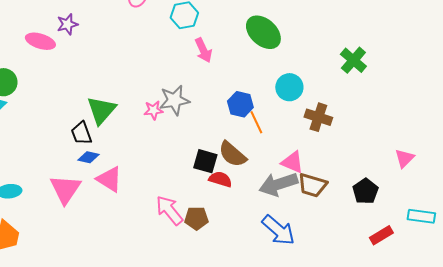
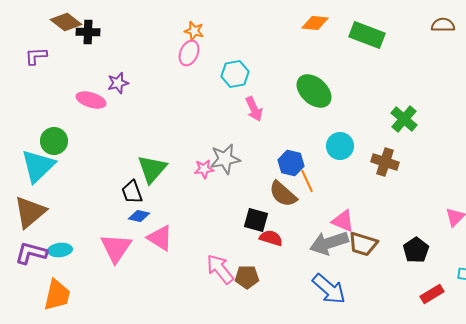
brown cross: (318, 117) -> (385, 162), moved
brown semicircle: (232, 154) -> (283, 194), moved

